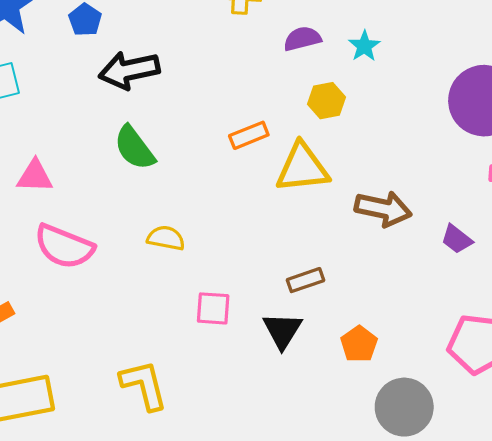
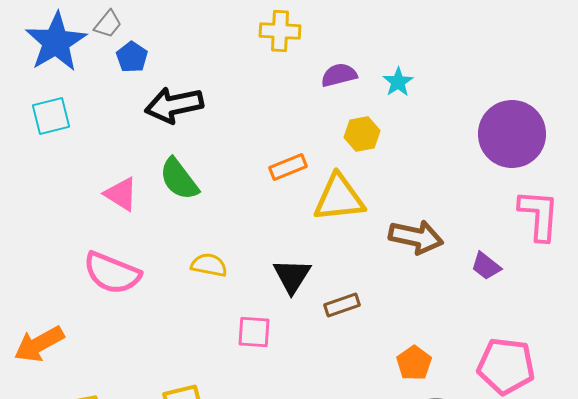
pink triangle: (35, 176) -> (121, 194), moved, turned 30
black triangle: (282, 330) -> (292, 276), moved
orange pentagon: (359, 344) -> (414, 363), moved

